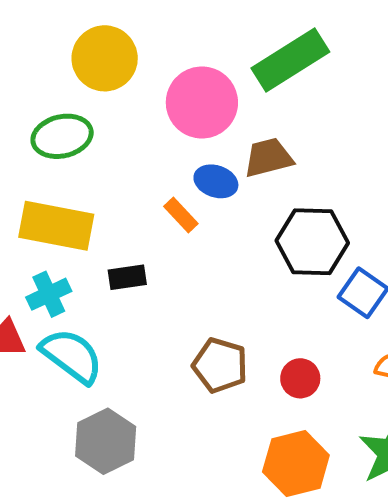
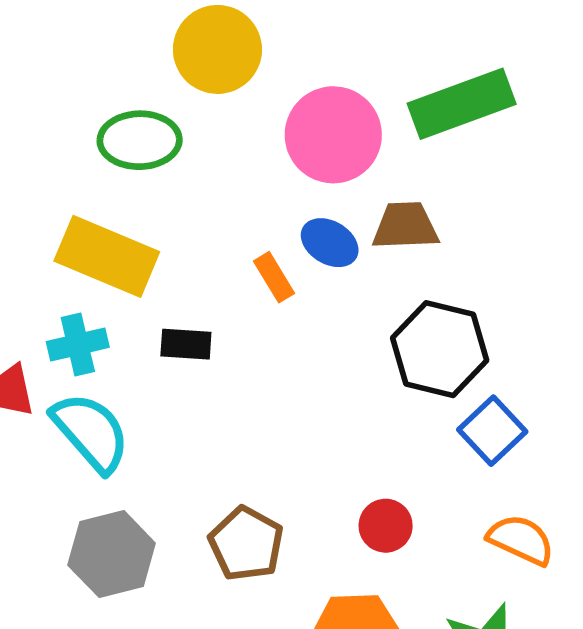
brown pentagon: (220, 365) -> (246, 544), moved

